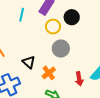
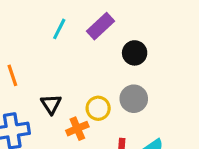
yellow circle: (53, 27) -> (98, 108), moved
gray circle: (61, 49) -> (134, 99), moved

